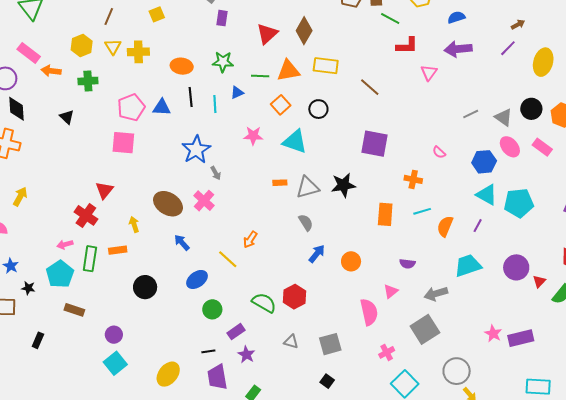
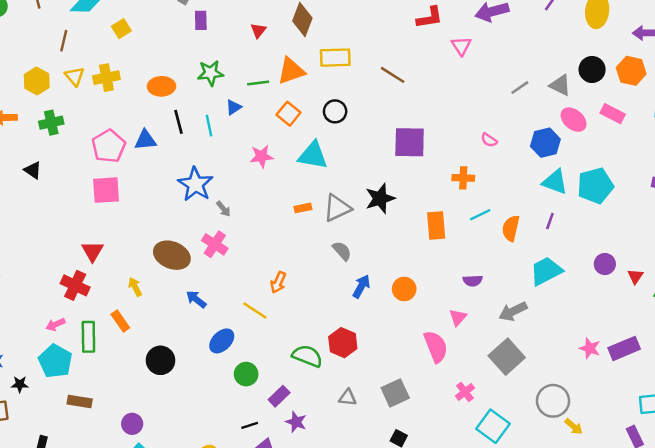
red triangle: (267, 34) -> (258, 30), size x0.6
orange rectangle: (118, 250) -> (120, 321), turned 72
purple circle: (516, 267) -> (605, 264), size x0.7

